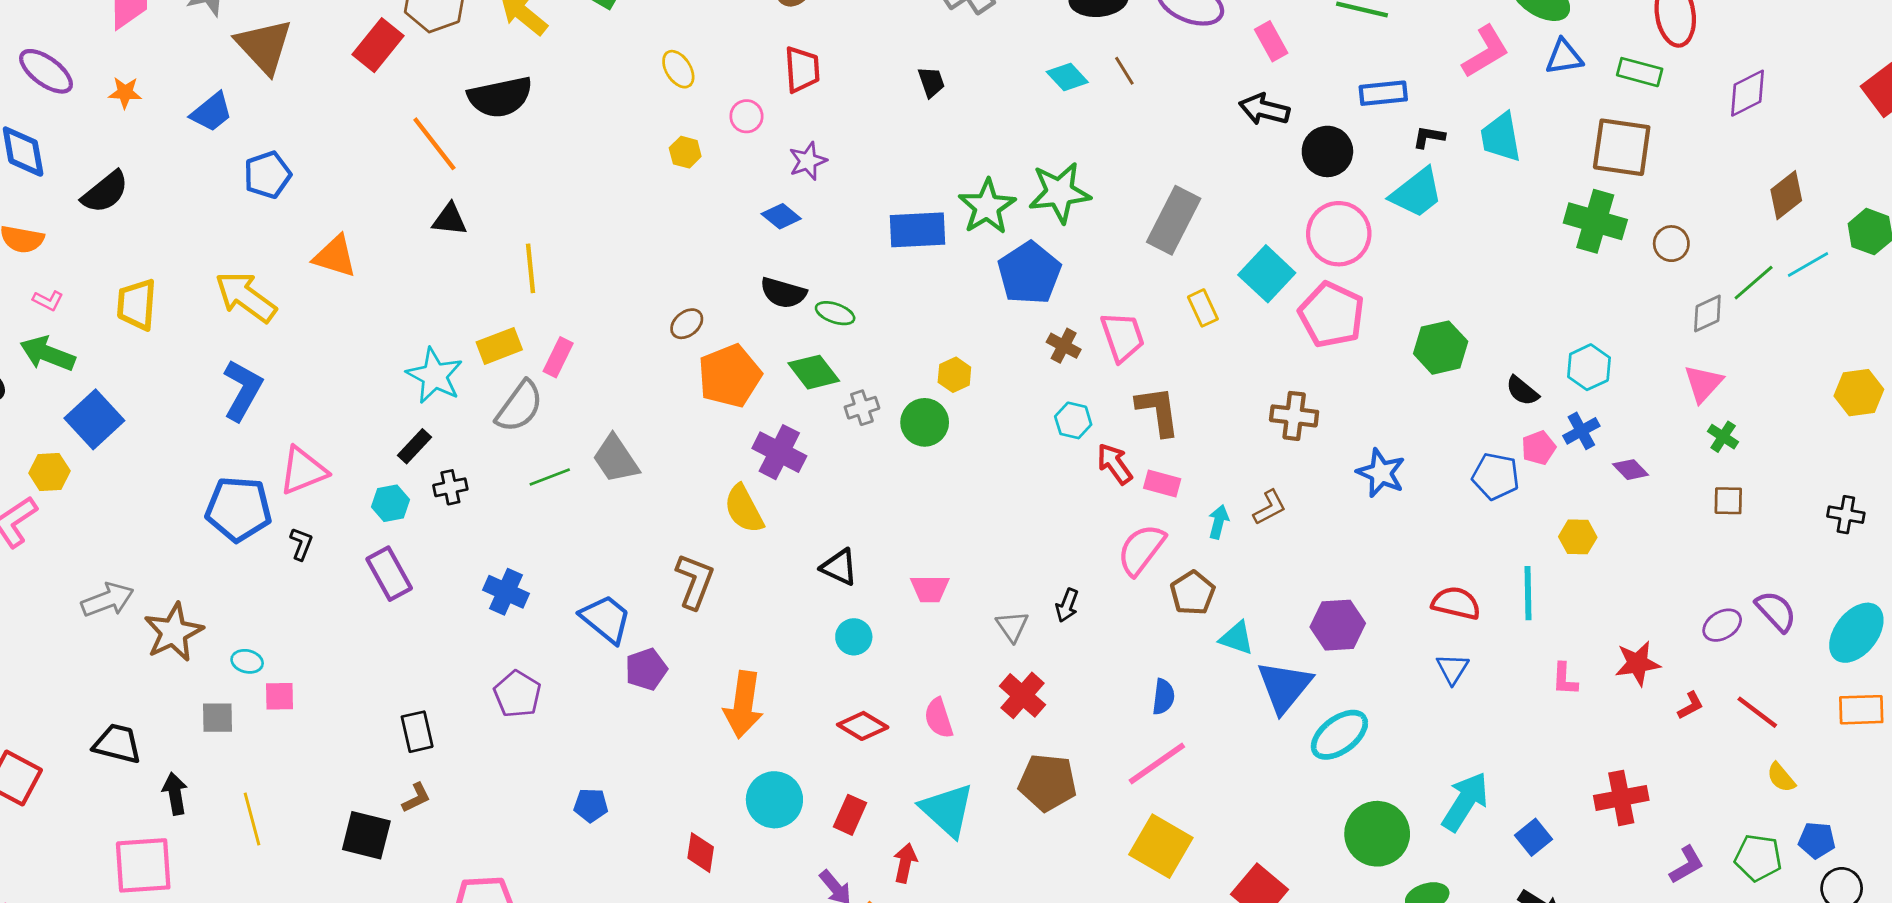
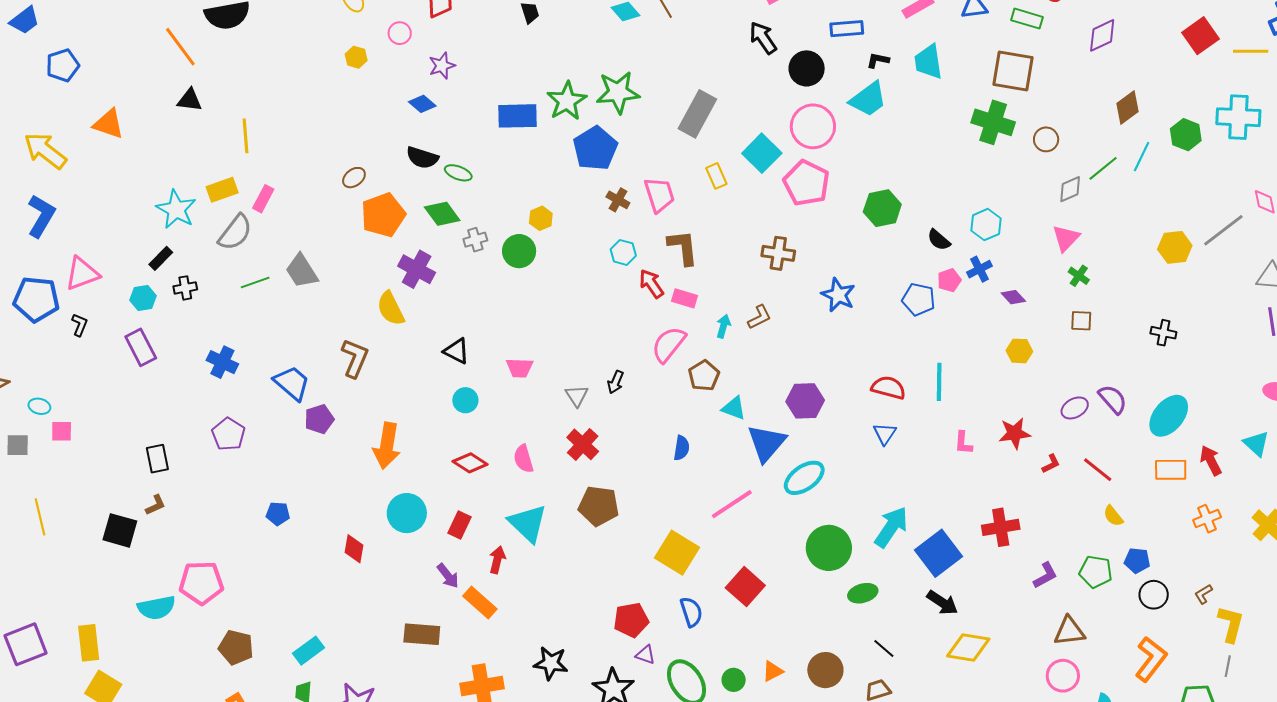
black arrow: (1264, 109) -> (763, 38), turned 40
cyan line: (1808, 264) -> (1142, 157), turned -36
yellow hexagon: (1578, 537) -> (1019, 351), moved
pink line: (1157, 763) -> (732, 504), moved
blue square: (1534, 837) -> (939, 553), size x1.8

